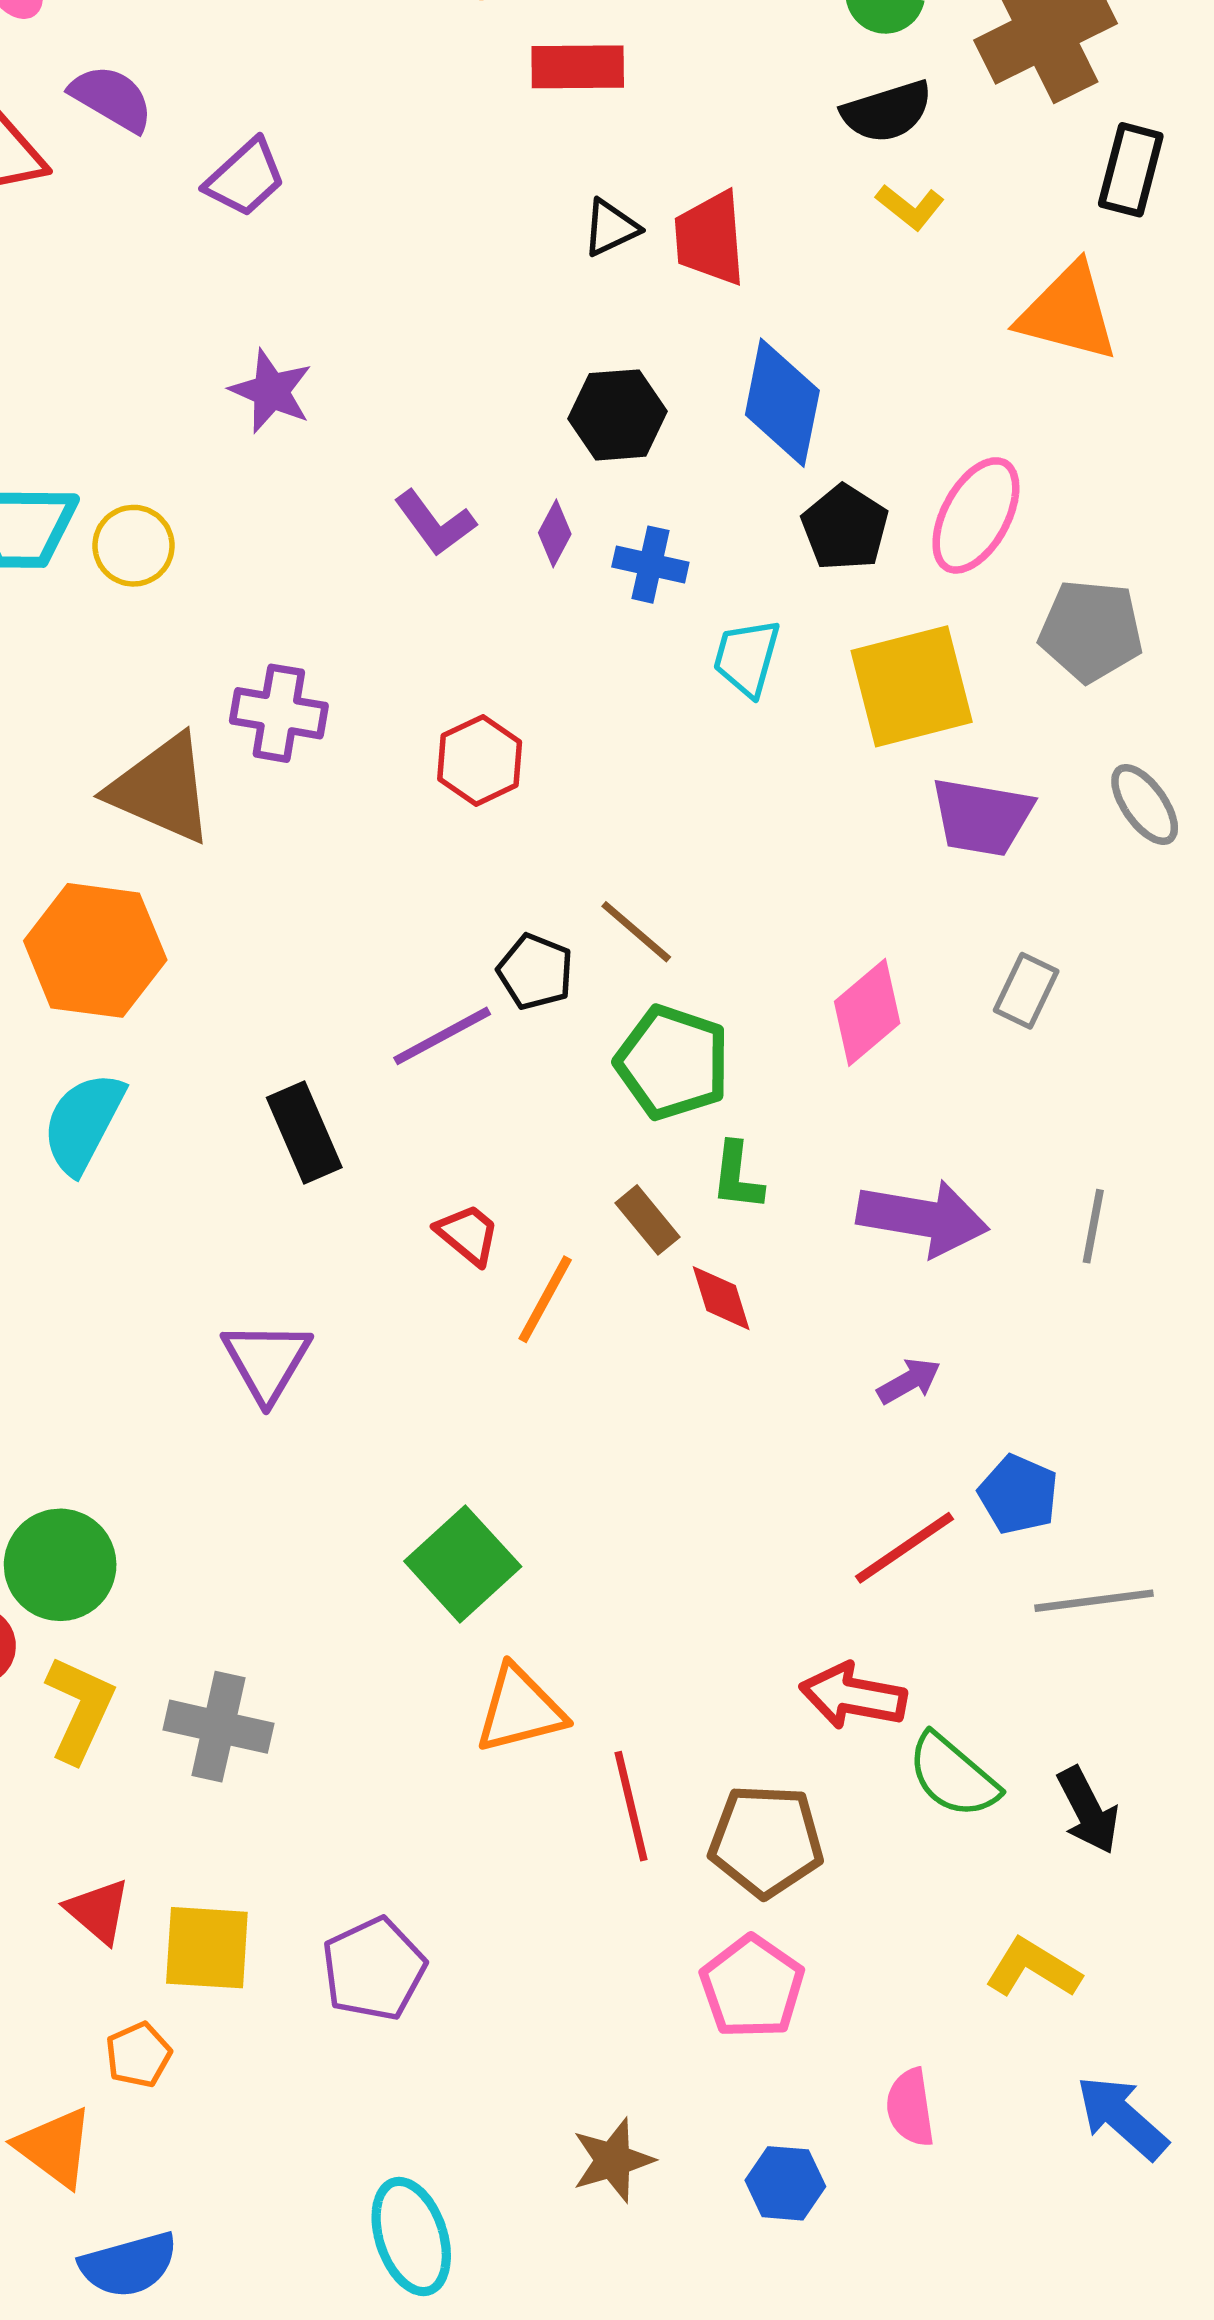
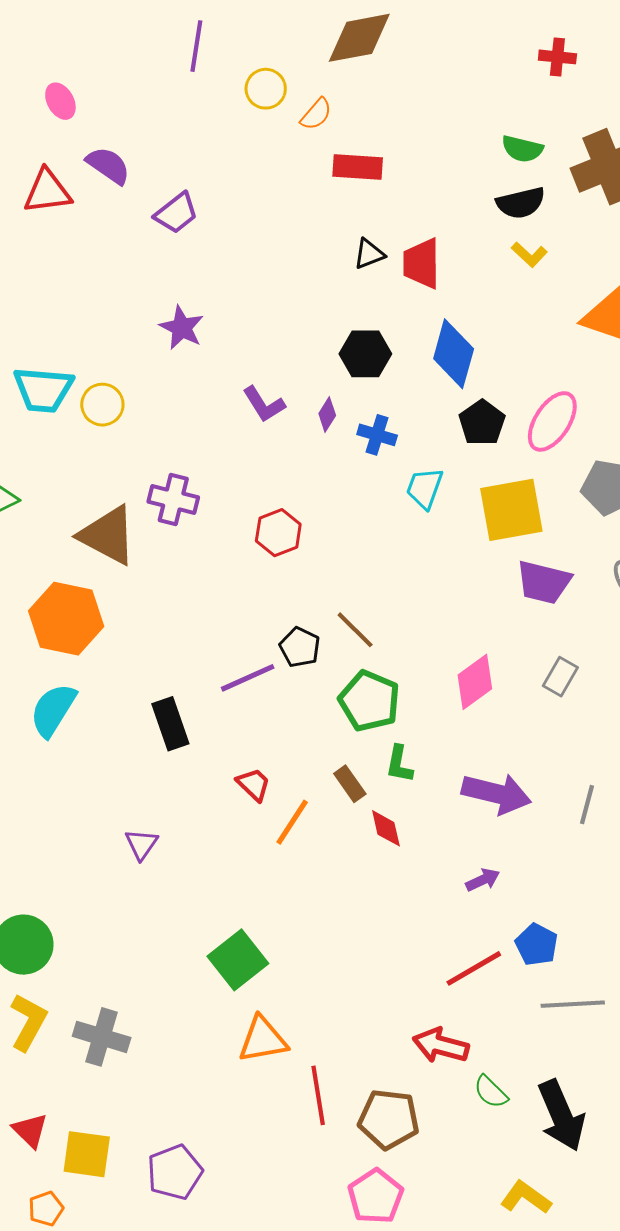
purple triangle: (267, 1361) -> (141, 844), size x0.7
green semicircle: (953, 1776) -> (491, 1092), size x0.7
black arrow: (1088, 1810) -> (561, 1116), size x1.5

